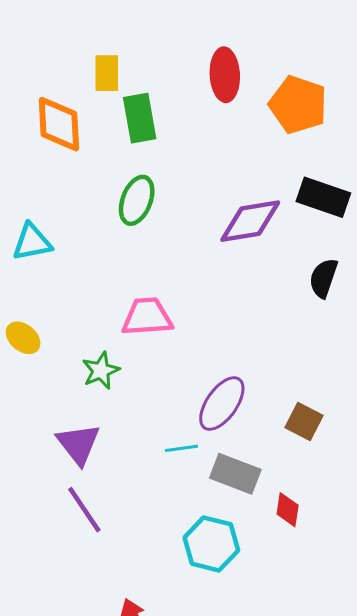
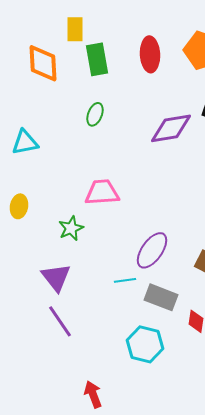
red ellipse: (225, 75) -> (150, 54), moved
green ellipse: (137, 200) -> (95, 114), size x0.7
yellow ellipse: (23, 338) -> (19, 206), turned 60

